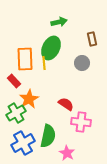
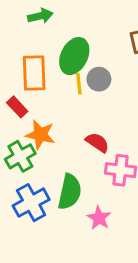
green arrow: (59, 22) -> (40, 16), moved
yellow line: (44, 63) -> (79, 84), moved
gray circle: (82, 63) -> (99, 79), moved
orange star: (29, 99) -> (40, 135), turned -30

